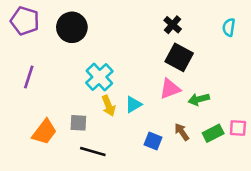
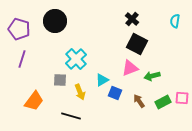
purple pentagon: (25, 21) -> (19, 29), moved
yellow arrow: (108, 106) -> (80, 92), moved
gray square: (78, 123) -> (60, 80), moved
blue square: (153, 141) -> (115, 93), moved

